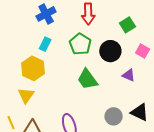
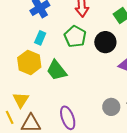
green trapezoid: (87, 79) -> (57, 70), moved
yellow triangle: (26, 95) -> (21, 100), moved

